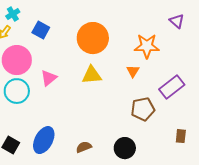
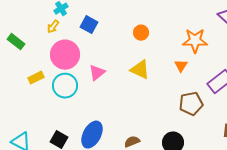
orange circle: (93, 38) -> (141, 33), size x0.5
yellow triangle: (92, 75) -> (140, 70), turned 30

